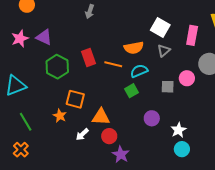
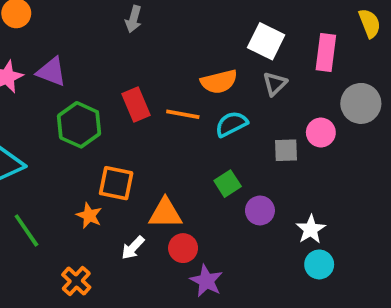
green square: (132, 91) -> (228, 184), moved
orange cross: (21, 150) -> (76, 281), moved

